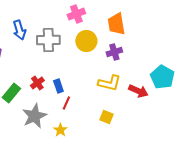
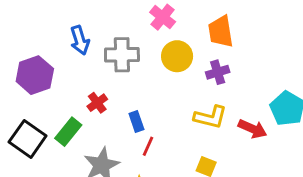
pink cross: (76, 14) -> (163, 17), turned -30
red cross: (37, 83) -> (97, 103), moved

